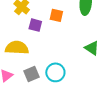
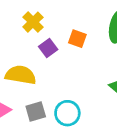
purple square: (35, 25) -> (48, 48), turned 32

